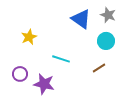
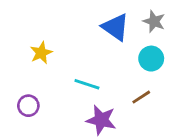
purple star: (44, 84) -> (101, 120), moved

